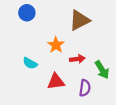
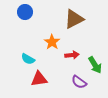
red triangle: (56, 81) -> (39, 79), moved
purple semicircle: (85, 88) -> (79, 82), turned 119

